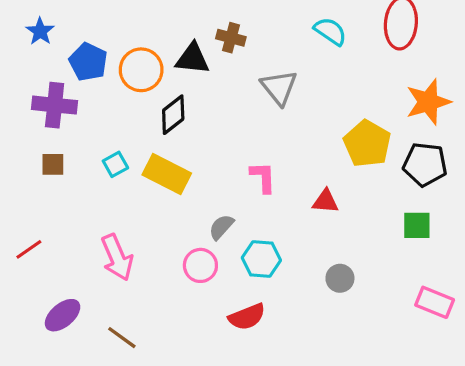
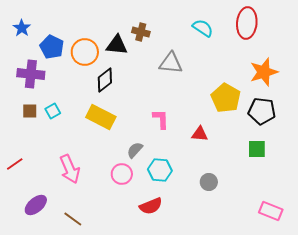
gray triangle: (279, 87) -> (171, 63), turned -45
cyan square: (115, 164) -> (53, 111), moved
pink rectangle: (435, 302) -> (271, 211), moved

